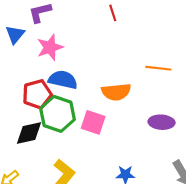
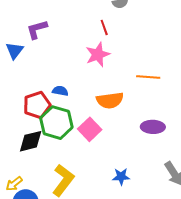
pink star: (50, 47) -> (98, 55), moved
blue semicircle: (63, 80) -> (60, 91), size x0.6
pink square: (93, 122) -> (90, 129), turned 30

